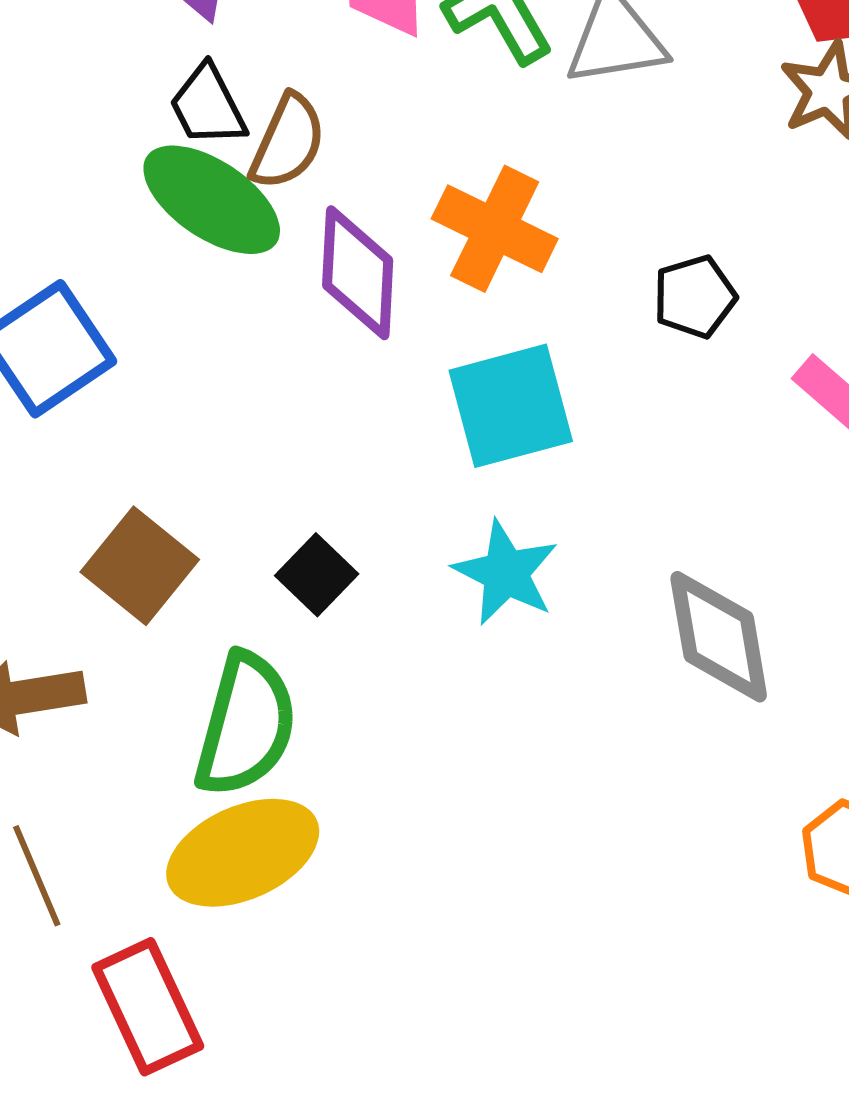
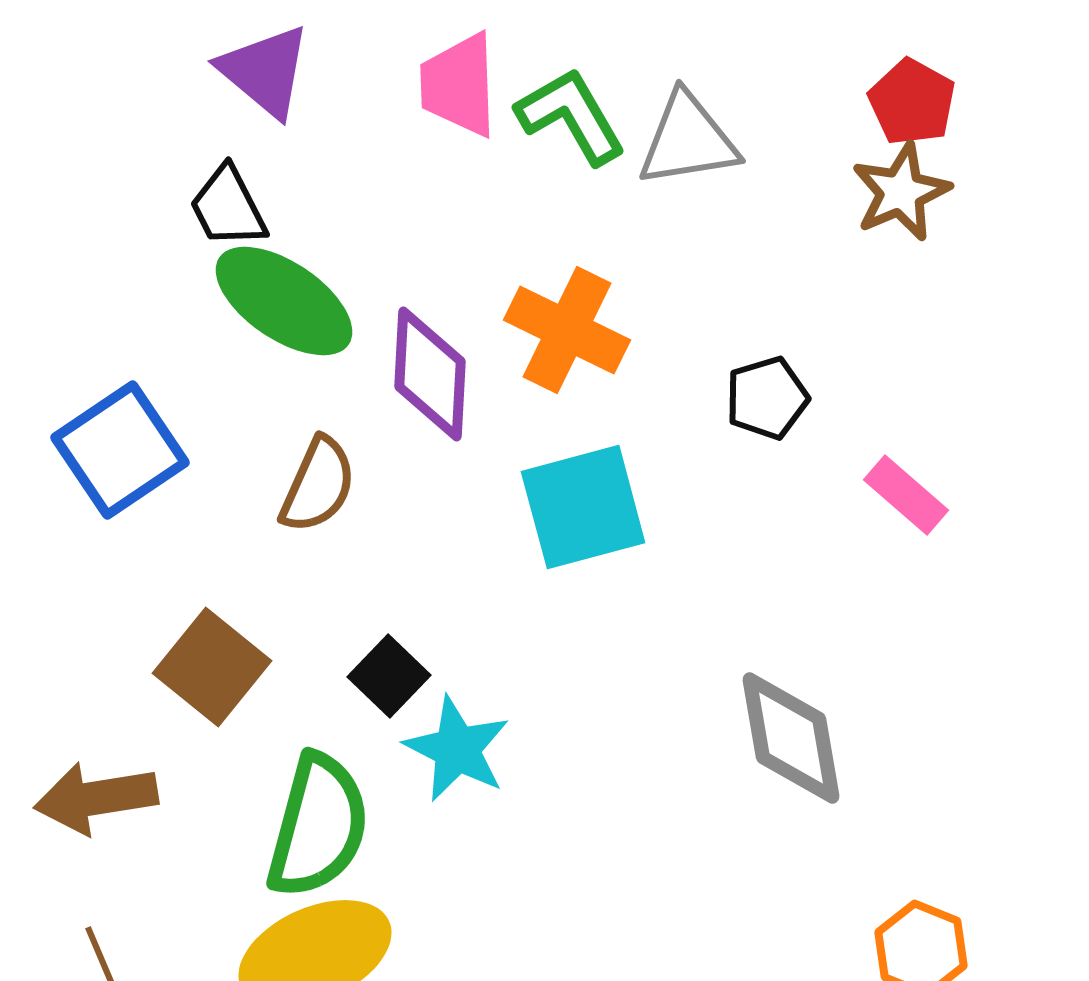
black trapezoid: (208, 106) -> (228, 207), moved
brown semicircle: (288, 142) -> (318, 485), moved
cyan star: (506, 573) -> (457, 749), moved

